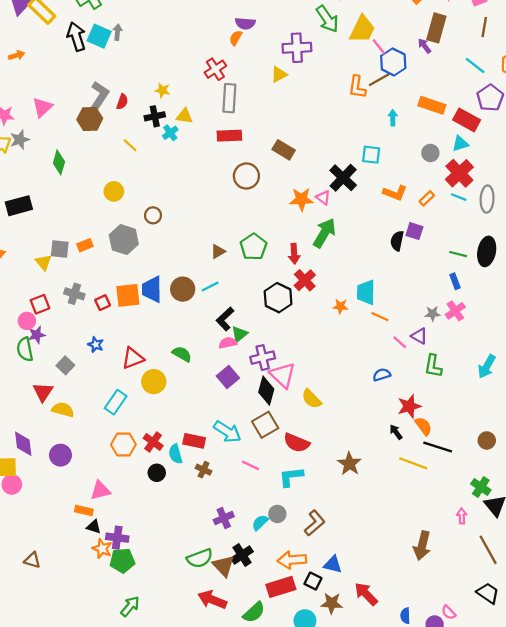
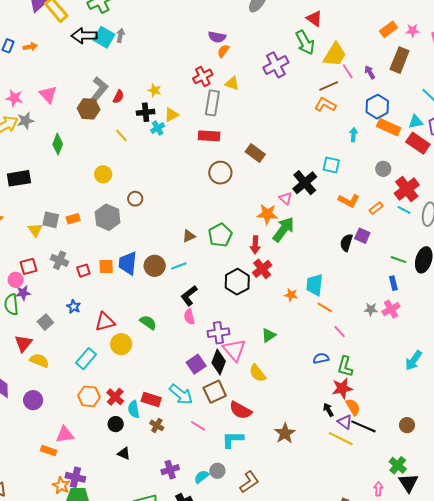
purple semicircle: (245, 23) -> (217, 37), moved
black arrow: (76, 37) -> (84, 36), turned -80
purple arrow: (424, 46) -> (370, 72), moved
purple cross: (297, 48) -> (276, 65), turned -30
blue hexagon: (393, 62) -> (377, 107), moved
yellow triangle: (279, 74) -> (232, 83), moved, turned 42
brown line: (379, 80) -> (329, 86), moved
orange L-shape: (357, 87) -> (325, 105), turned 105
pink triangle: (42, 107) -> (48, 94), turned -36
yellow triangle: (184, 116) -> (171, 115), turned -42
cyan triangle: (460, 144) -> (416, 122), moved
orange star: (301, 199) -> (267, 214), moved
orange square: (128, 295) -> (106, 266), size x0.7
green triangle: (239, 334) -> (269, 335), moved
purple triangle: (419, 336) -> (345, 422), moved
pink semicircle: (228, 343) -> (189, 317), turned -98
green L-shape: (433, 366) -> (345, 367), moved
purple square: (228, 377) -> (196, 364), moved
black triangle: (94, 527) -> (124, 453), moved

